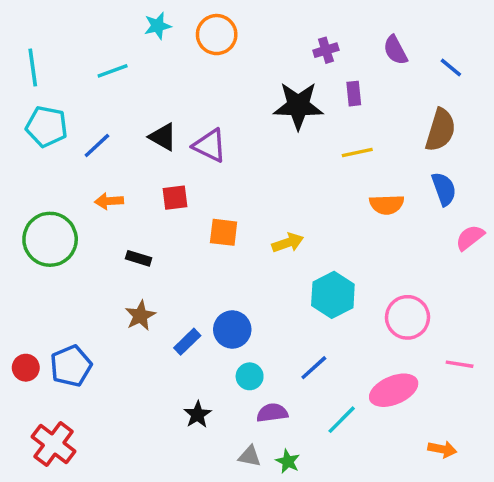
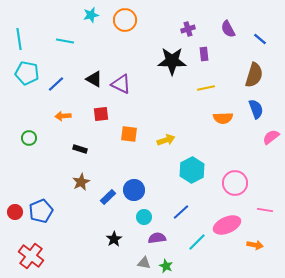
cyan line: (113, 71) -> (65, 41), turned 30
green circle: (50, 239) -> (29, 138), size x0.5
orange arrow: (442, 449) -> (255, 245), moved

